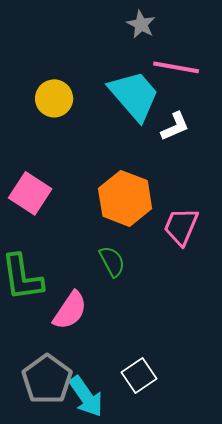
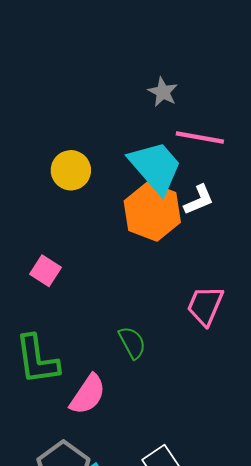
pink square: (30, 193) -> (45, 271), size x0.7
orange hexagon: (125, 198) -> (152, 212), moved

